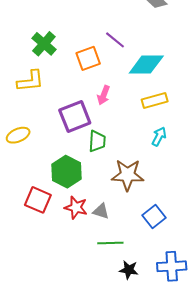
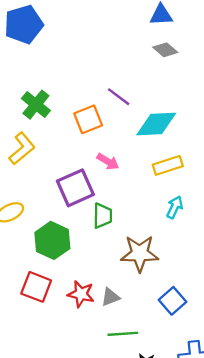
yellow L-shape: (30, 81) -> (22, 149), turned -32
pink arrow: (104, 95) -> (108, 162), turned -78
green hexagon: (67, 172) -> (52, 240), moved
gray triangle: (101, 211) -> (110, 297), turned -36

